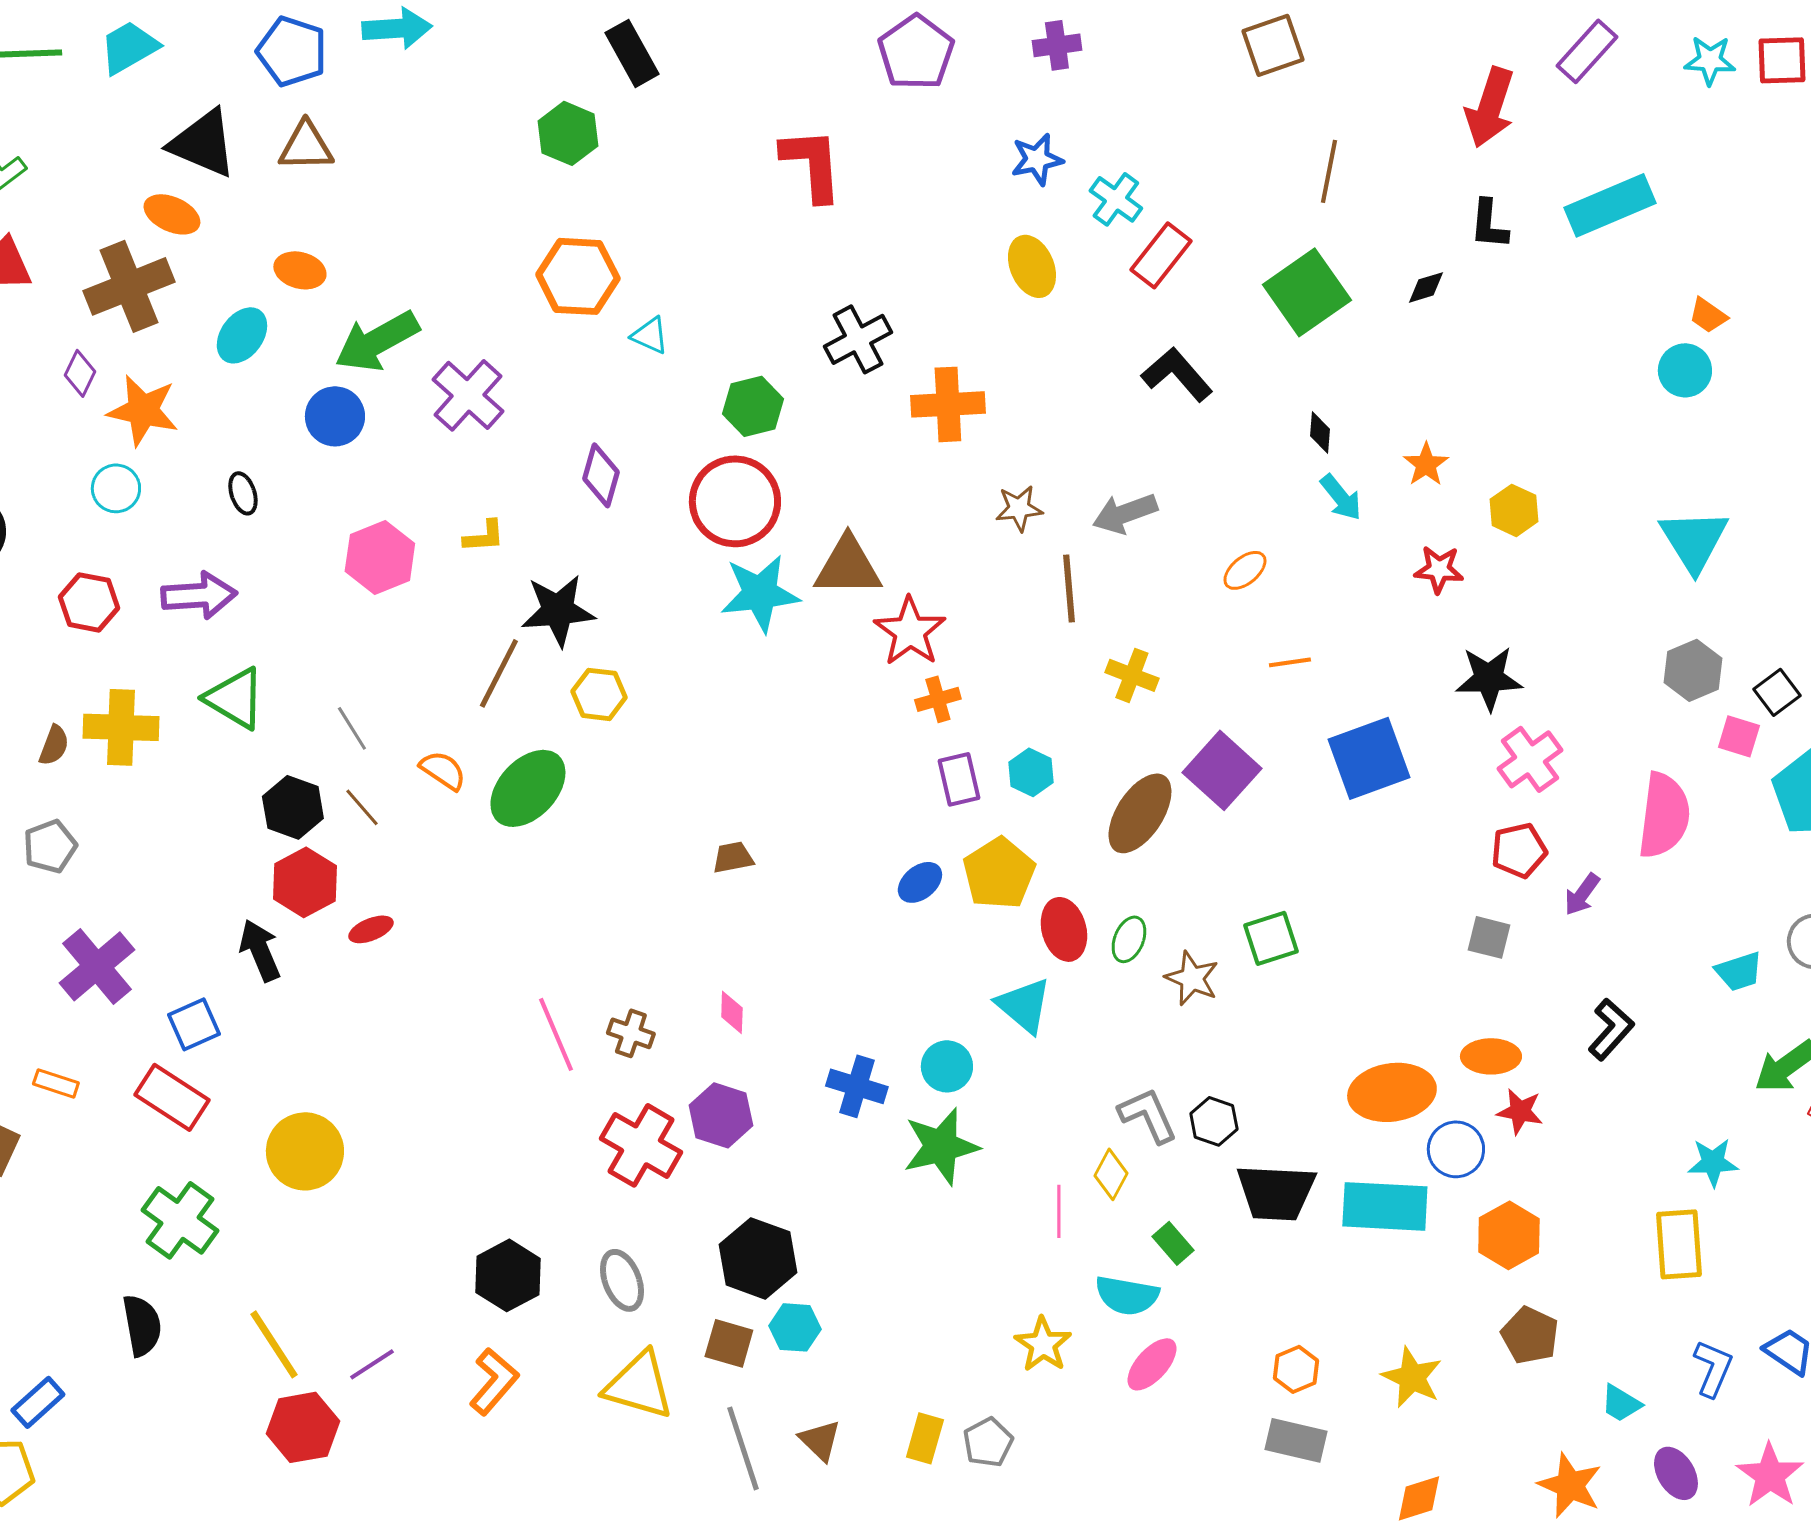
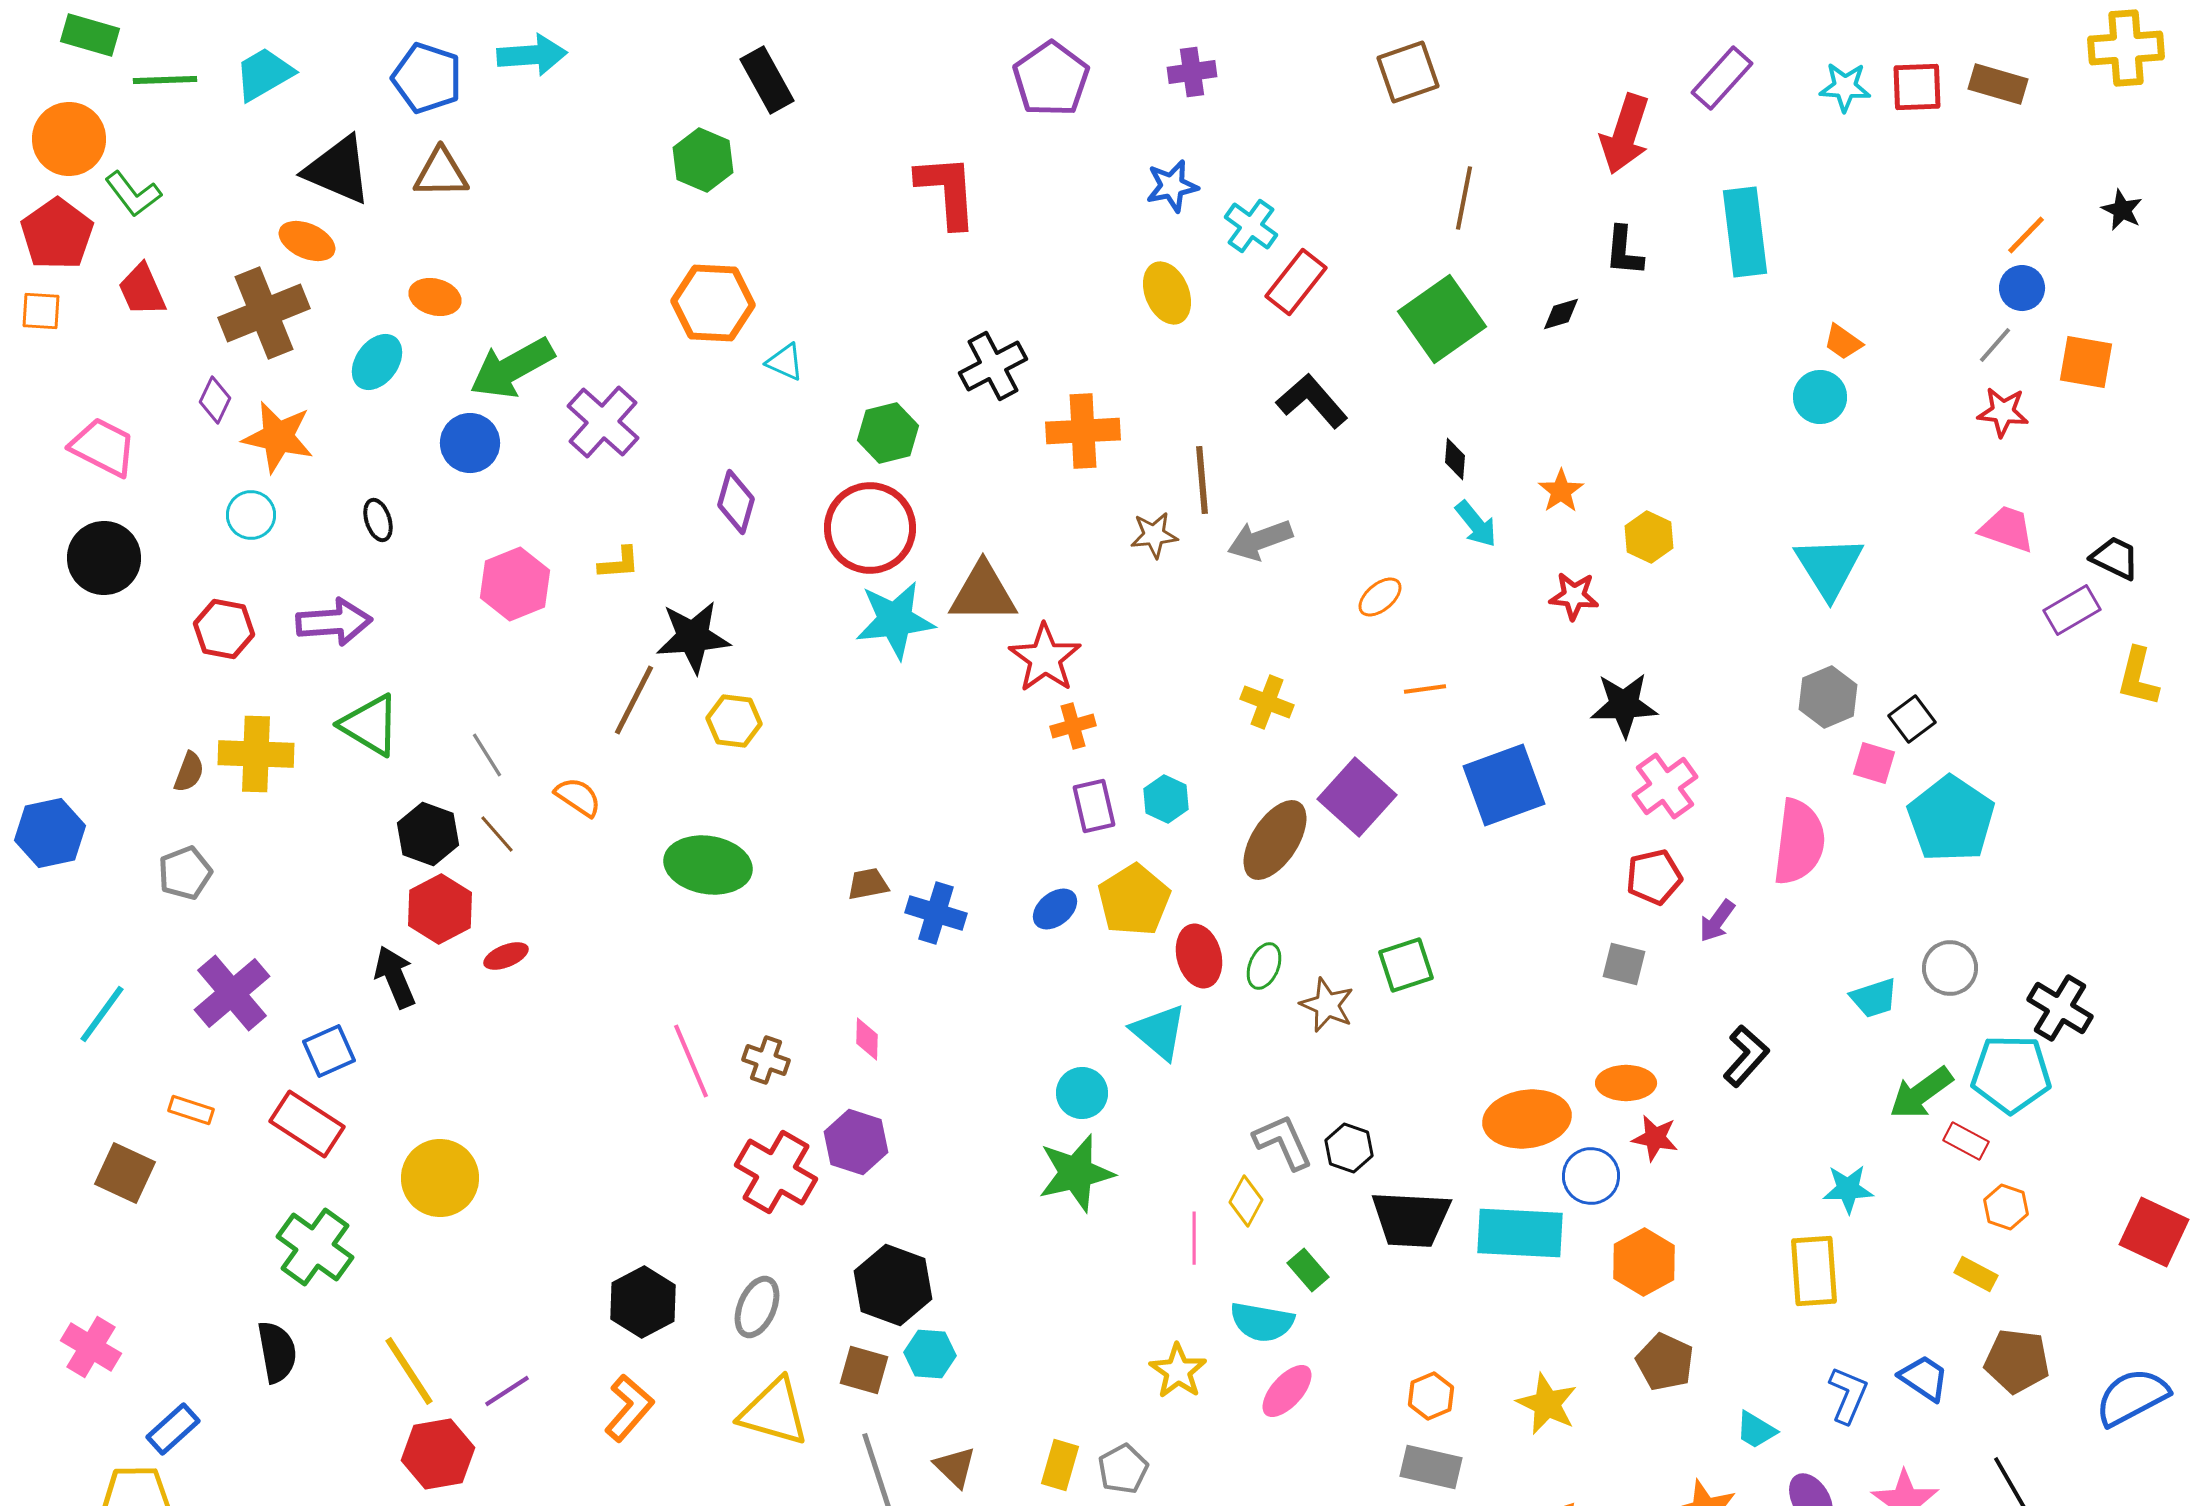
cyan rectangle: (1610, 205) -> (1745, 232), turned -74
brown line: (1069, 588) -> (1202, 480), moved
green ellipse: (528, 788) -> (708, 865), moved, turned 56
blue cross: (857, 1086) -> (936, 913), moved
gray ellipse: (622, 1280) -> (757, 1307), turned 44

